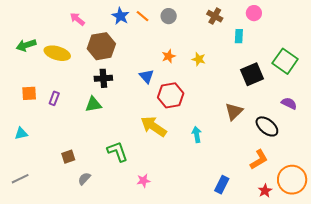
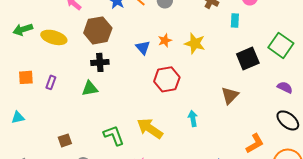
yellow star: (199, 59) -> (195, 43), size x1.5
blue triangle: (147, 76) -> (143, 47), moved
yellow arrow: (154, 126) -> (150, 128), moved
black ellipse: (267, 126) -> (288, 120), moved

